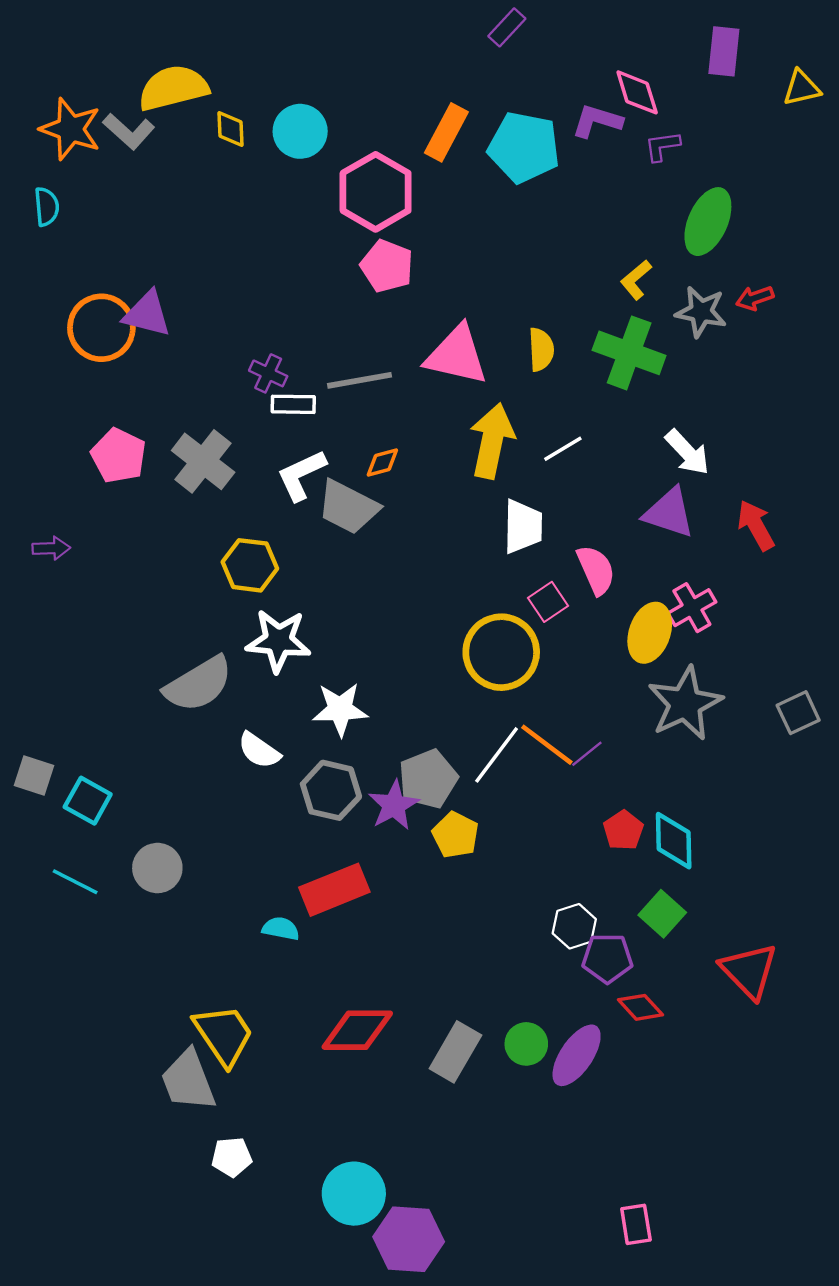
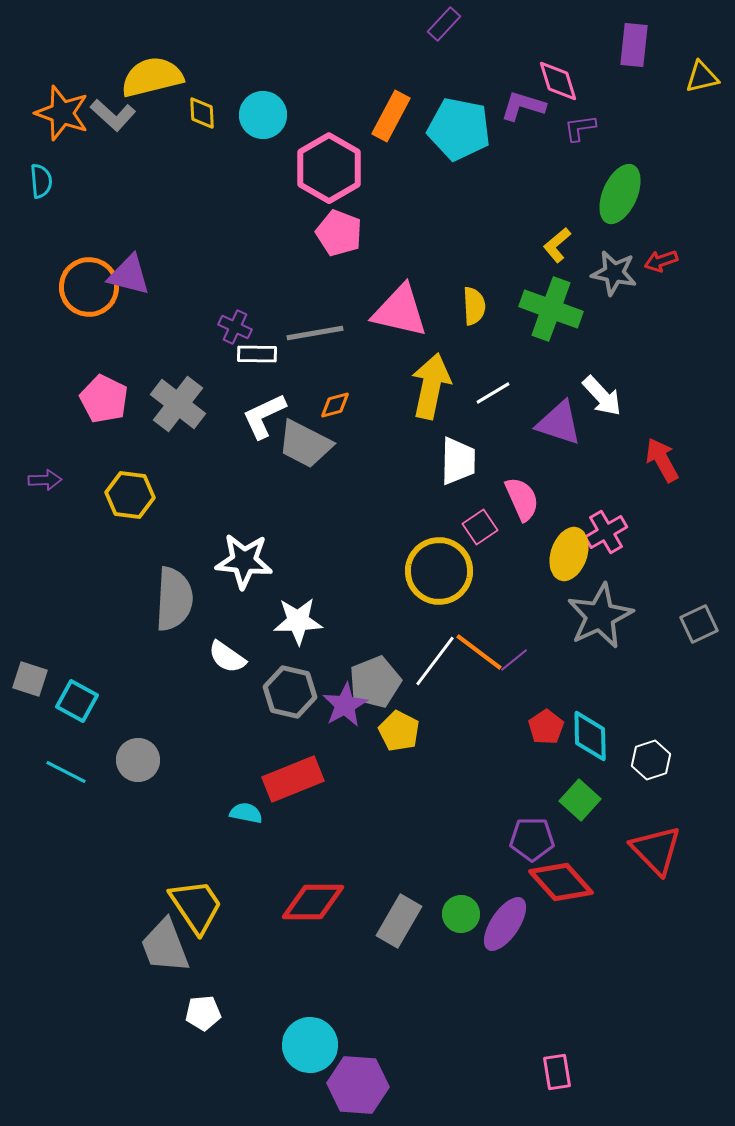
purple triangle: (669, 513) -> (559, 423), moved
yellow hexagon: (250, 565) -> (130, 495), moved
gray semicircle: (198, 684) -> (174, 599), turned -56
white hexagon: (574, 926) -> (651, 760), moved
red diamond: (641, 1007) -> (561, 882), size x1.6

